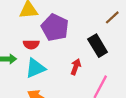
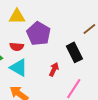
cyan triangle: (35, 68) -> (19, 68), turned 48

